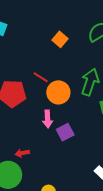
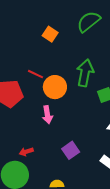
purple square: (65, 132) -> (71, 150), moved

